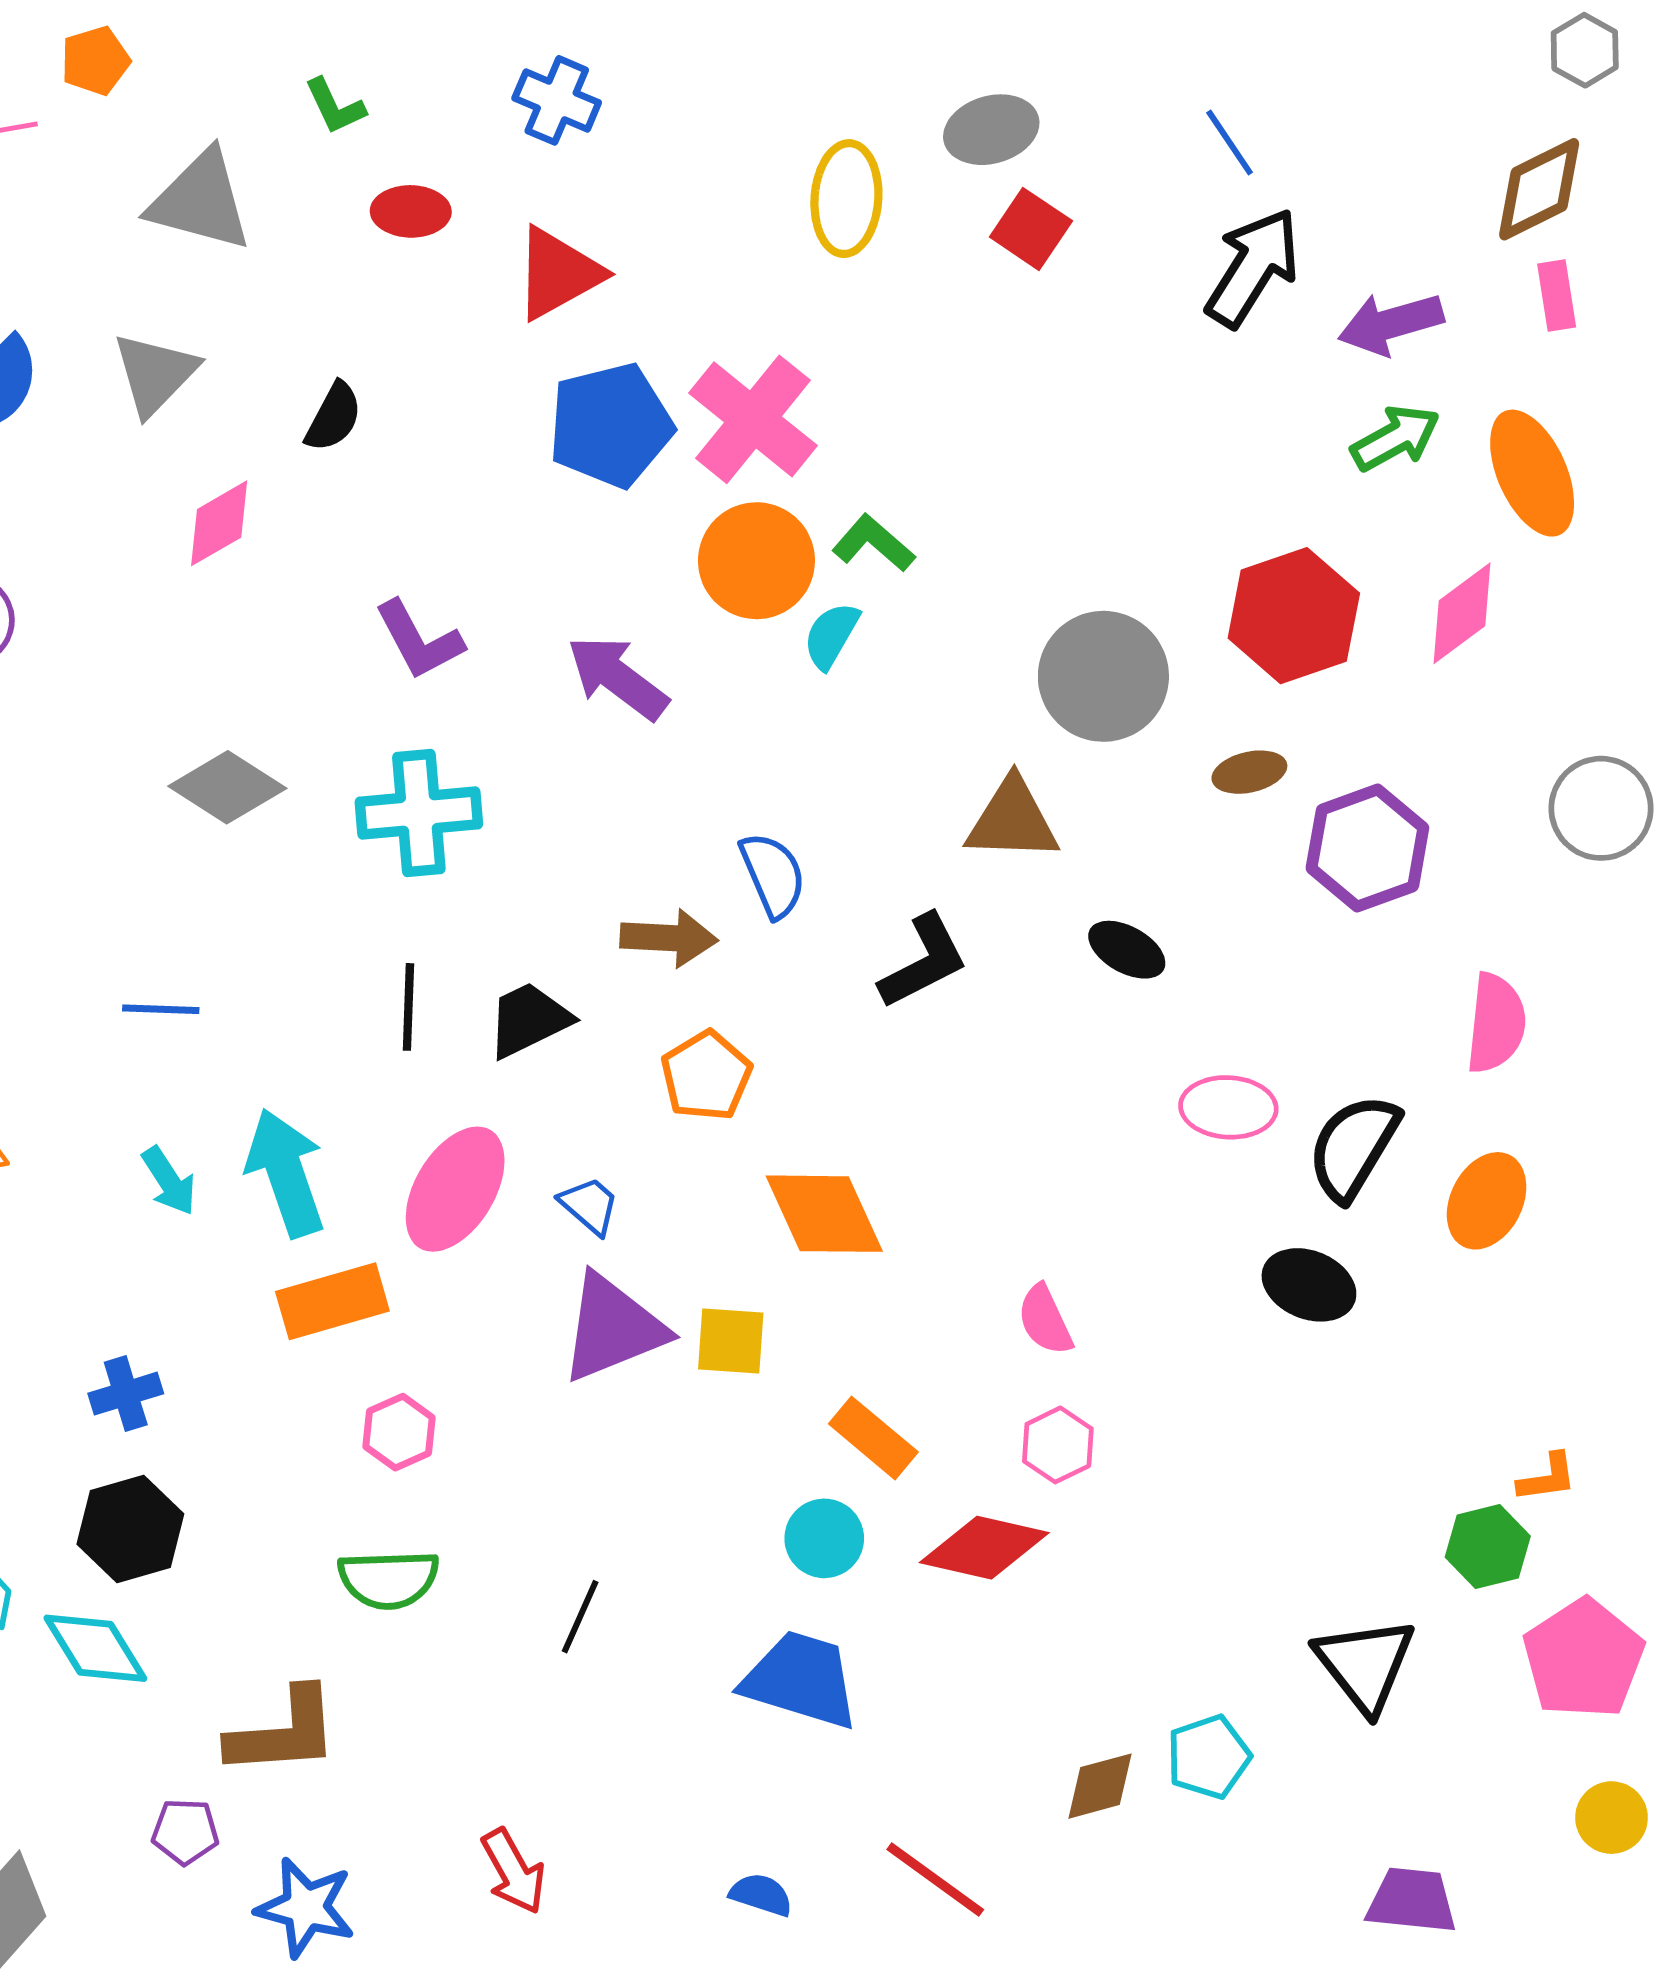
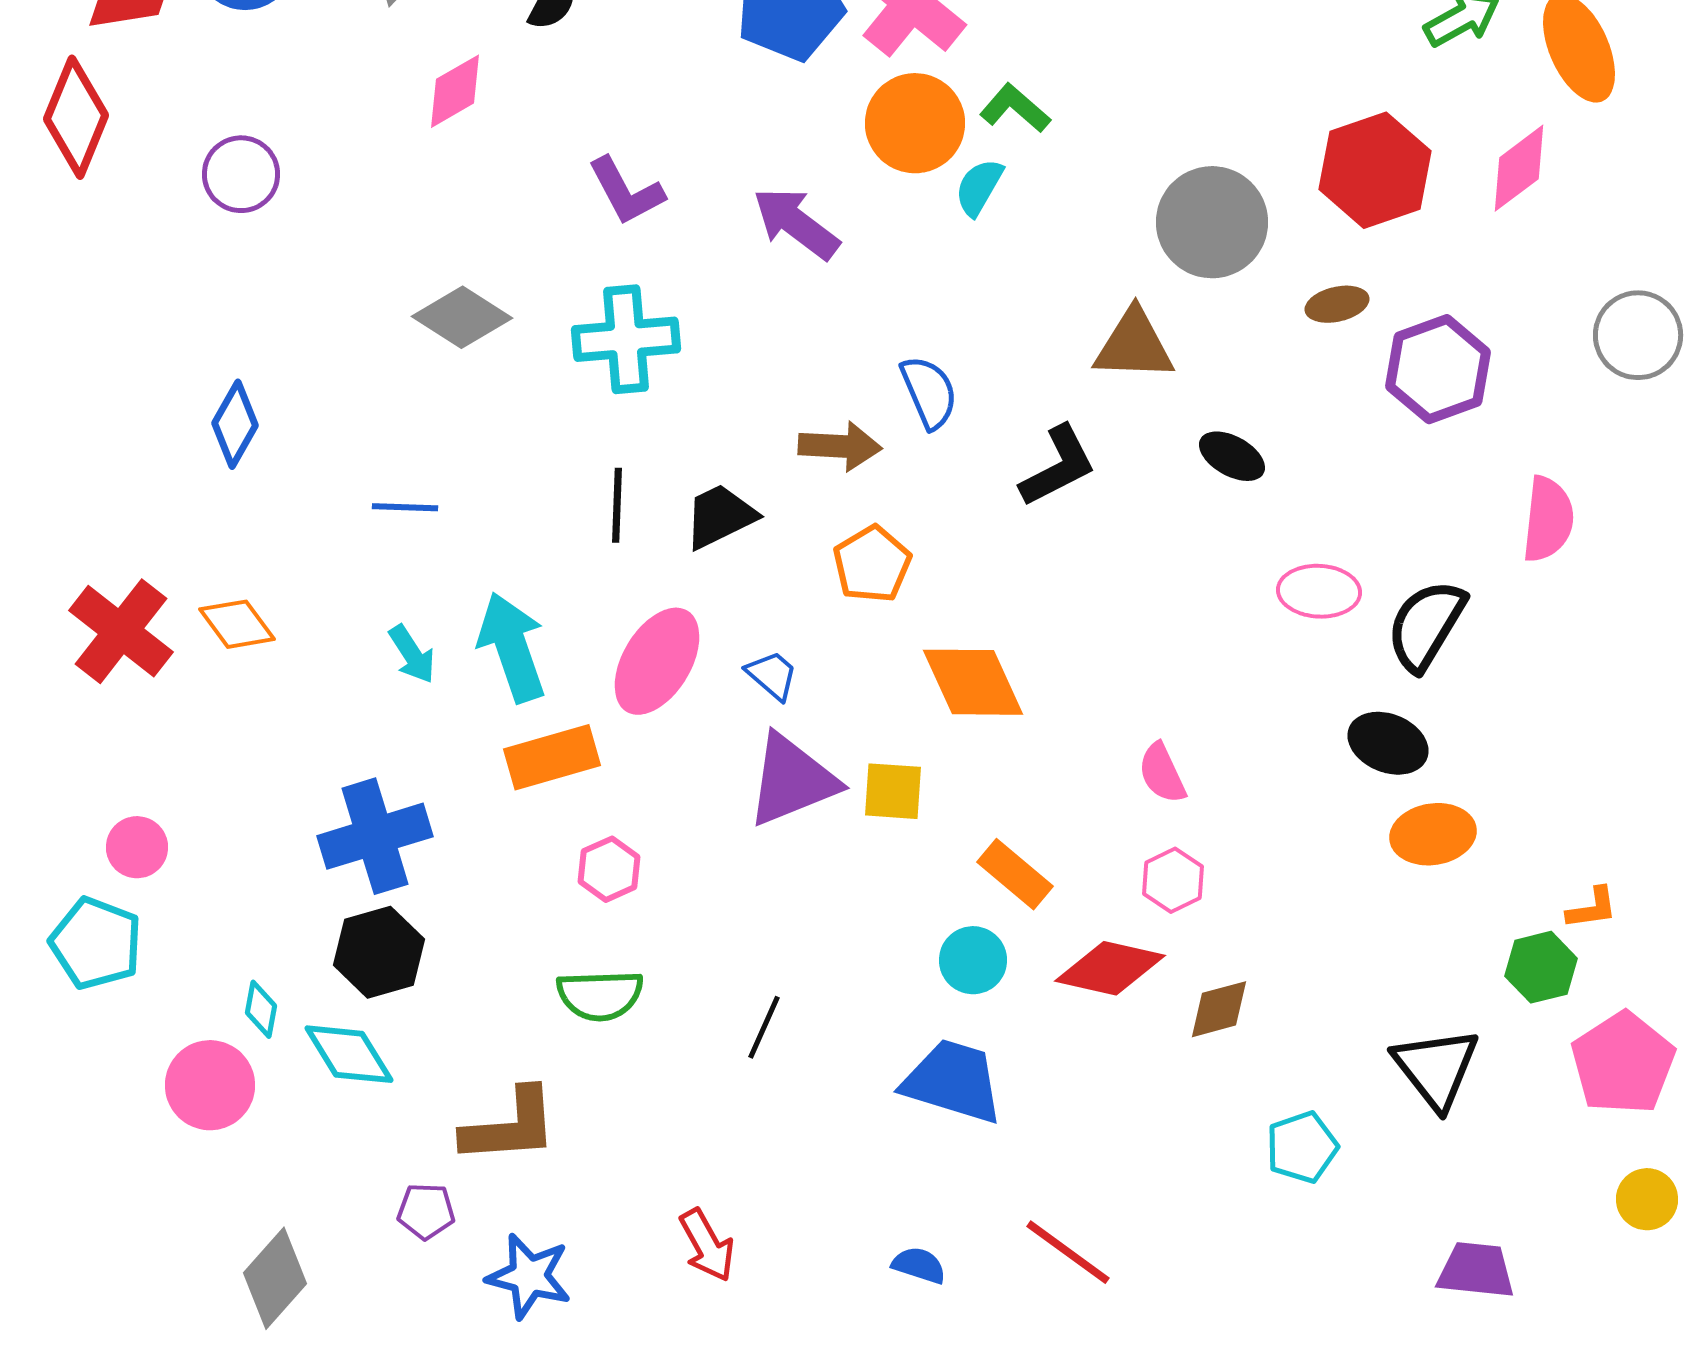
orange ellipse: (1487, 1201) -> (1433, 834), moved, turned 54
blue cross: (126, 1394) -> (375, 836), size x1.8
brown diamond: (1100, 1786) -> (1219, 1009), moved

